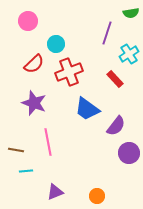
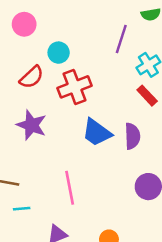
red rectangle: (115, 79) -> (147, 96), moved
purple semicircle: (116, 126) -> (132, 136), moved, turned -40
pink line: (48, 142) -> (70, 188), moved

